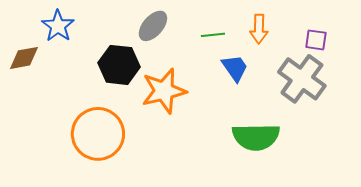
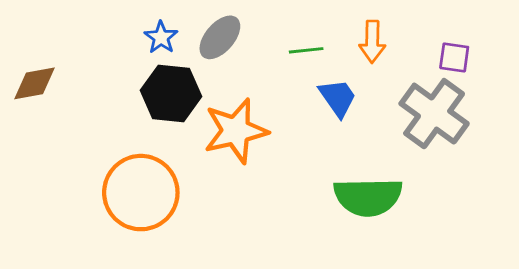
blue star: (58, 26) -> (161, 37), moved, size x0.7

